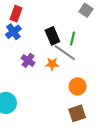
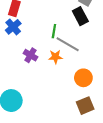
black rectangle: (52, 36) -> (80, 16), moved
green line: (73, 38) -> (54, 31), moved

